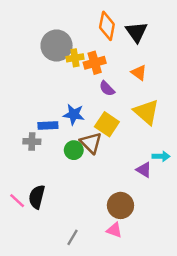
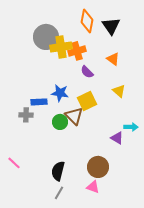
yellow cross: (75, 58) -> (61, 47), size x1.5
yellow triangle: (146, 112) -> (119, 91), size x0.6
yellow square: (107, 124) -> (87, 101), turned 30
black semicircle: (37, 197) -> (58, 171), moved

